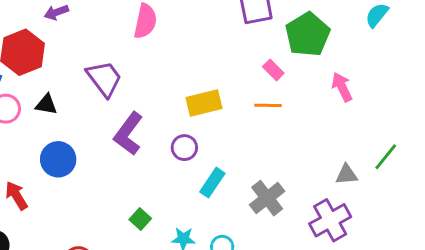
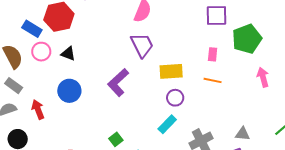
pink rectangle: (273, 70) -> (213, 54), moved, turned 40
purple trapezoid: (104, 79) -> (142, 45), moved
purple circle: (184, 148) -> (175, 98), moved
gray triangle: (347, 175) -> (243, 134), moved

